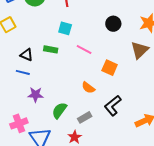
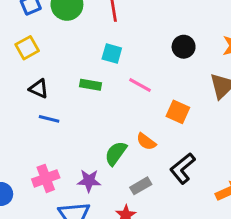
black triangle: (27, 55) -> (39, 89), moved
purple star: (36, 95) -> (89, 181), moved
green semicircle: (59, 110) -> (116, 153), moved
pink cross: (19, 123) -> (46, 178), moved

